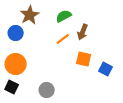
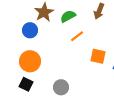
green semicircle: (64, 16) -> (68, 16), moved
brown arrow: (83, 32) -> (99, 11), moved

